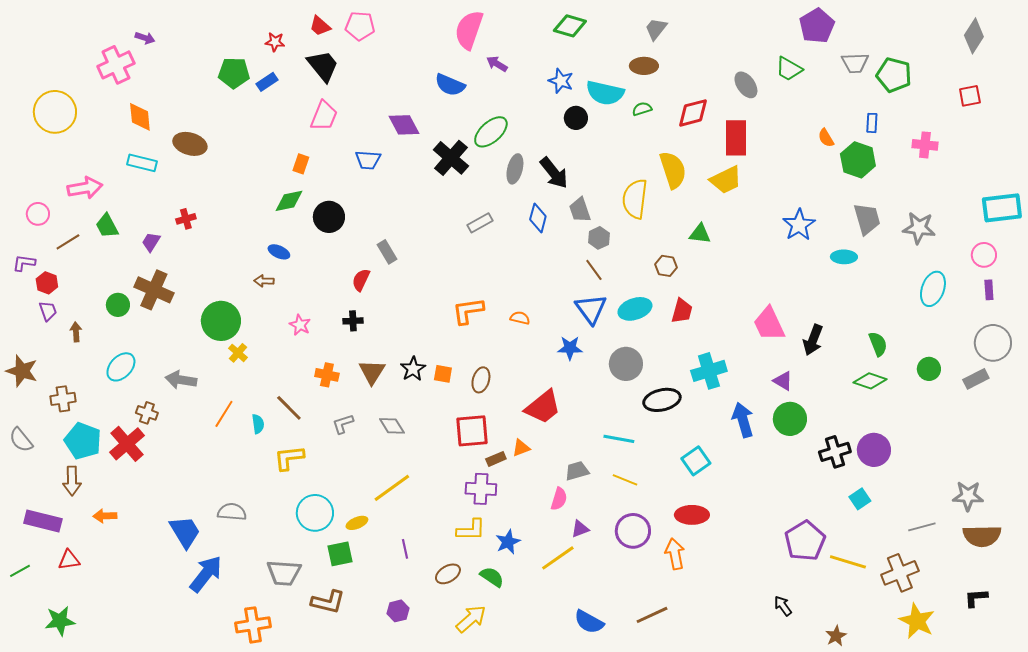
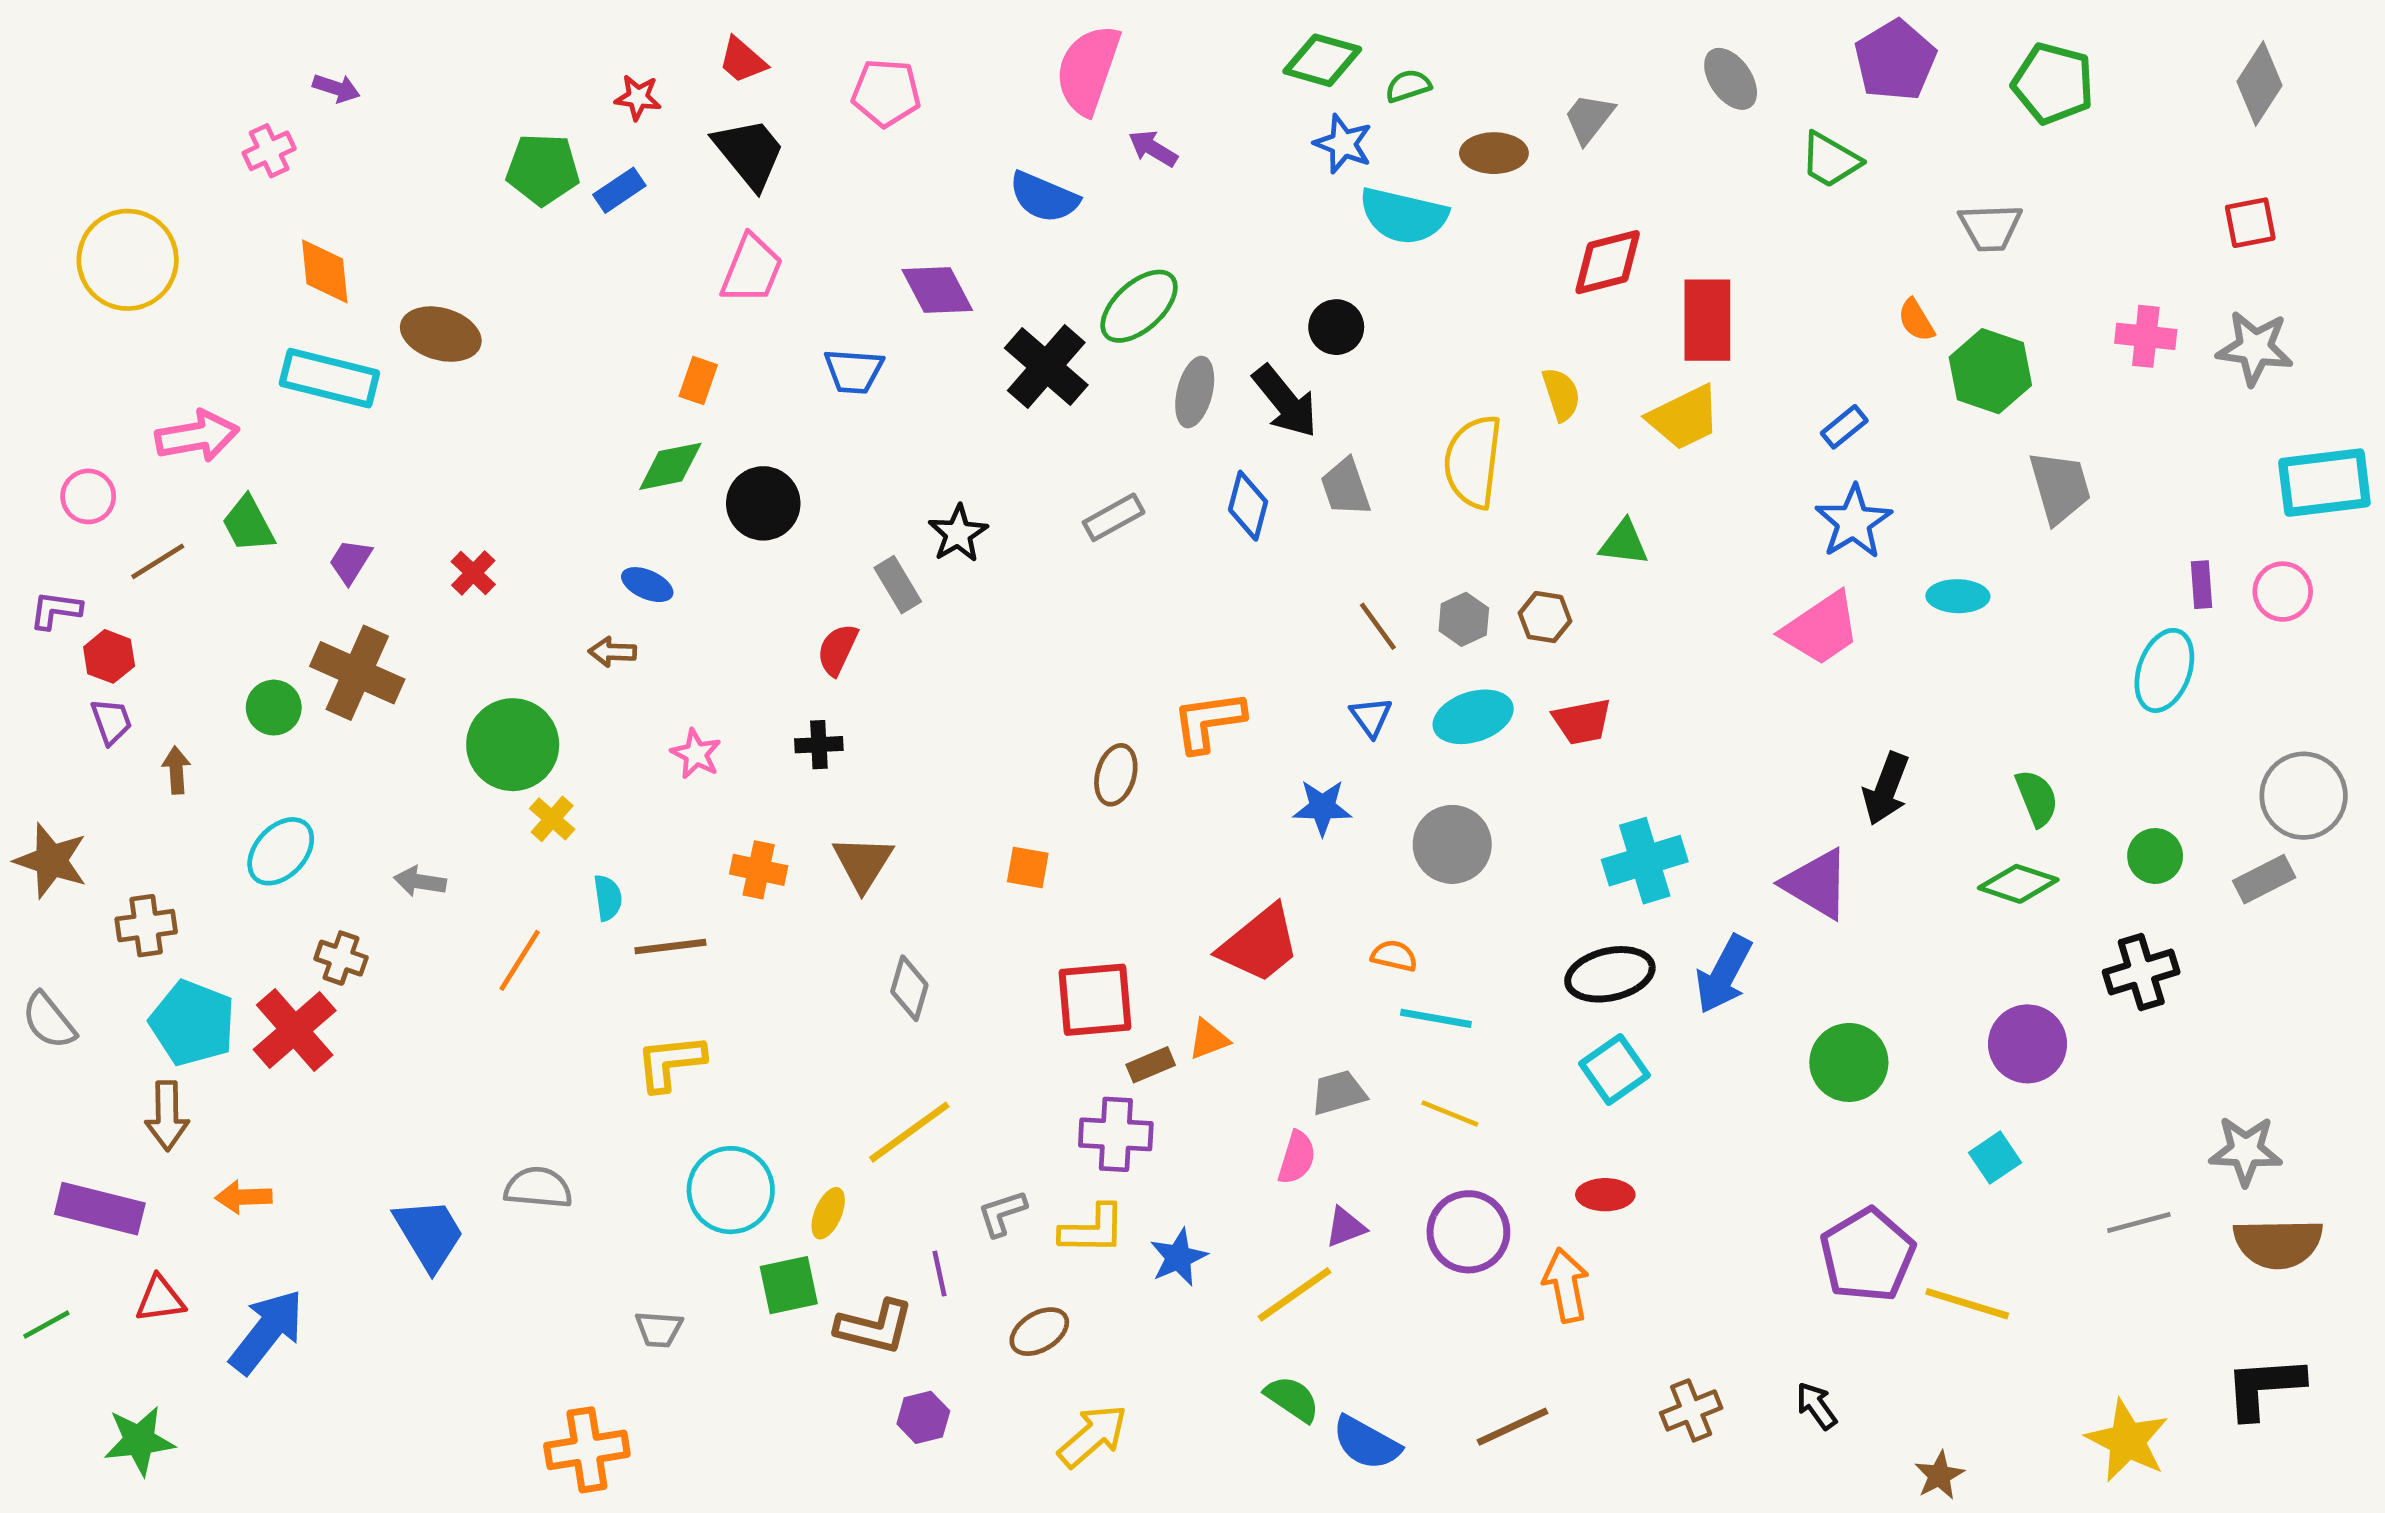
pink pentagon: (360, 26) -> (886, 93), moved
gray trapezoid: (656, 29) -> (1589, 118), moved
gray trapezoid: (855, 63) -> (1990, 227), moved
pink cross: (116, 65) -> (269, 151), size x0.6
green pentagon: (894, 75) -> (2053, 84), moved
blue star: (561, 81) -> (1343, 144), moved
gray ellipse: (746, 85) -> (1731, 79), moved
green semicircle: (642, 109) -> (1408, 86), moved
black circle: (576, 118) -> (1336, 327), moved
blue rectangle: (872, 123) -> (1844, 427), moved, turned 48
cyan rectangle: (142, 163) -> (329, 378), size x1.4
yellow semicircle: (673, 170) -> (1561, 394), size x0.6
red cross: (186, 219) -> (473, 573), moved, turned -30
gray trapezoid: (867, 219) -> (2060, 487), moved
gray star: (919, 228) -> (2255, 348), moved
gray hexagon: (599, 238) -> (1464, 619), moved
purple rectangle: (989, 290) -> (2201, 585), moved
blue triangle: (591, 309) -> (1371, 717), size x0.6
orange L-shape: (468, 311) -> (1209, 721), moved
red trapezoid: (682, 311) -> (1582, 721), turned 64
orange semicircle: (520, 318) -> (1394, 956), moved
pink trapezoid: (769, 324) -> (1821, 629), moved, turned -99
black star: (413, 369) -> (958, 534), moved
gray arrow: (181, 380) -> (420, 882), size x0.7
brown ellipse: (481, 380) -> (1116, 775), moved
purple triangle: (783, 381) -> (1816, 884), size x1.6
black ellipse: (662, 400) -> (1610, 974), moved
brown line: (289, 408) -> (670, 946), turned -52
green circle: (790, 419) -> (1849, 1062), moved
blue arrow: (743, 420) -> (1724, 974), turned -136
cyan semicircle: (258, 424) -> (608, 898), moved
gray L-shape: (343, 424) -> (1002, 1213), moved
gray diamond: (392, 426) -> (909, 988), turned 48
black cross: (835, 452) -> (2141, 972), moved
red ellipse: (692, 515) -> (1605, 1195), size x0.7
yellow ellipse: (357, 523) -> (828, 1213), turned -45
gray trapezoid: (284, 573) -> (659, 1329), size x0.6
brown cross: (900, 573) -> (1691, 1410), moved, size x0.7
blue arrow: (206, 574) -> (267, 1332), moved
green semicircle: (492, 577) -> (1292, 1399), moved
black L-shape: (976, 598) -> (2264, 1387), size x1.5
brown L-shape: (328, 602) -> (875, 1327), moved

